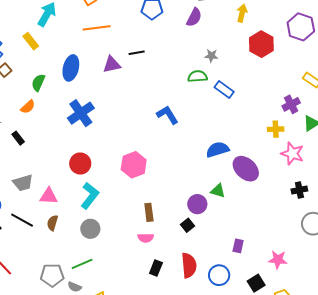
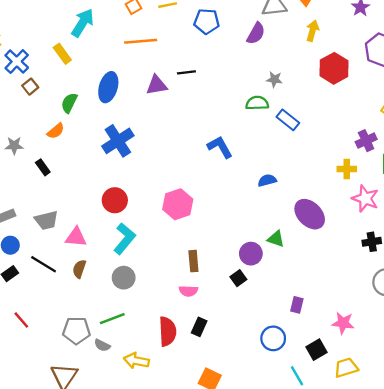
blue semicircle: (218, 150) -> (267, 180), moved, size x0.7
red semicircle: (189, 265) -> (167, 331), moved

